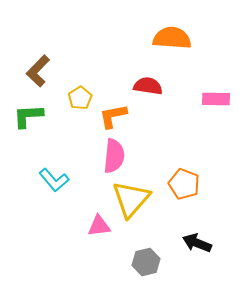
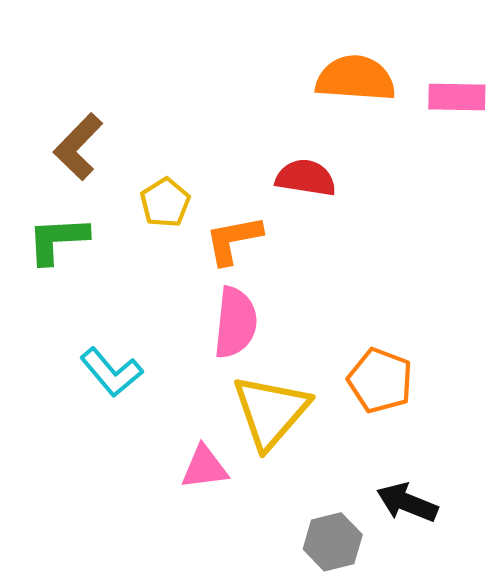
pink rectangle: (216, 99) -> (457, 97), moved
gray hexagon: (146, 262) -> (333, 542), moved

